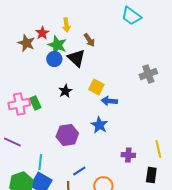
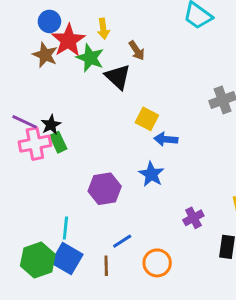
red star: (42, 33) -> (68, 40), size x1.6
blue circle: (54, 59) -> (49, 21), moved
black star: (65, 91) -> (51, 125), moved
purple line: (12, 142) -> (25, 122), moved
purple cross: (128, 155) -> (193, 218), turned -32

